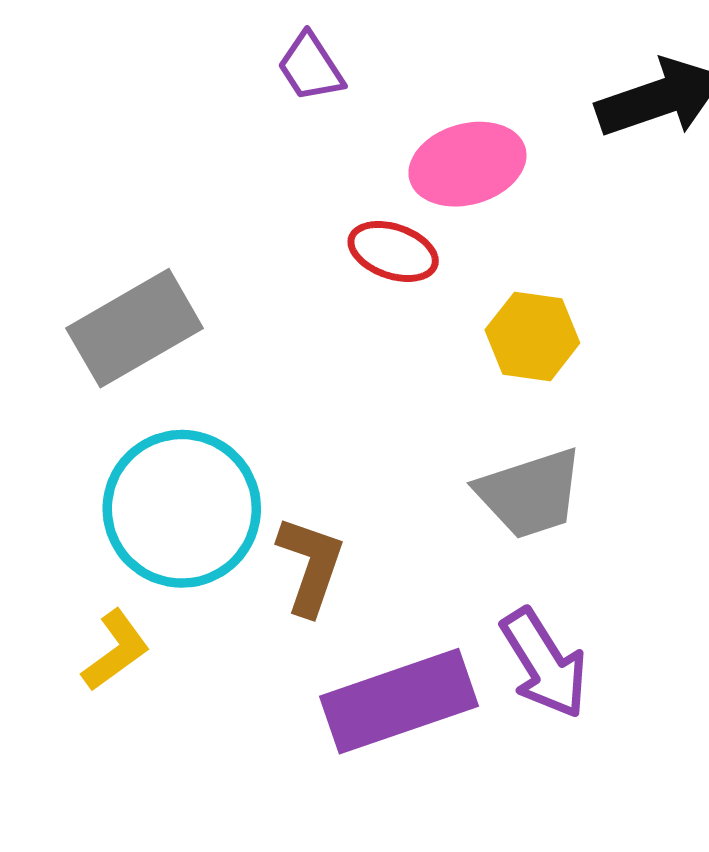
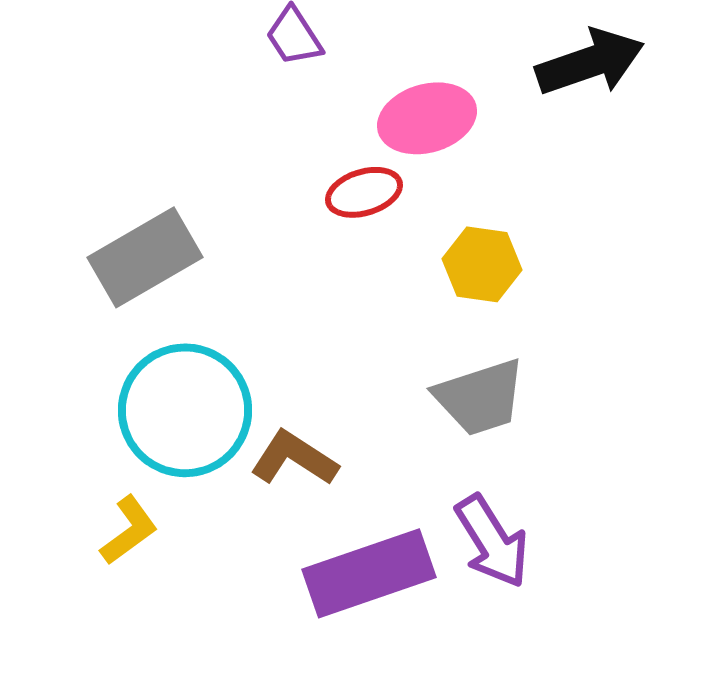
red ellipse: (393, 251) -> (364, 192), turned -36
brown L-shape: (310, 565) -> (294, 458), turned -76

